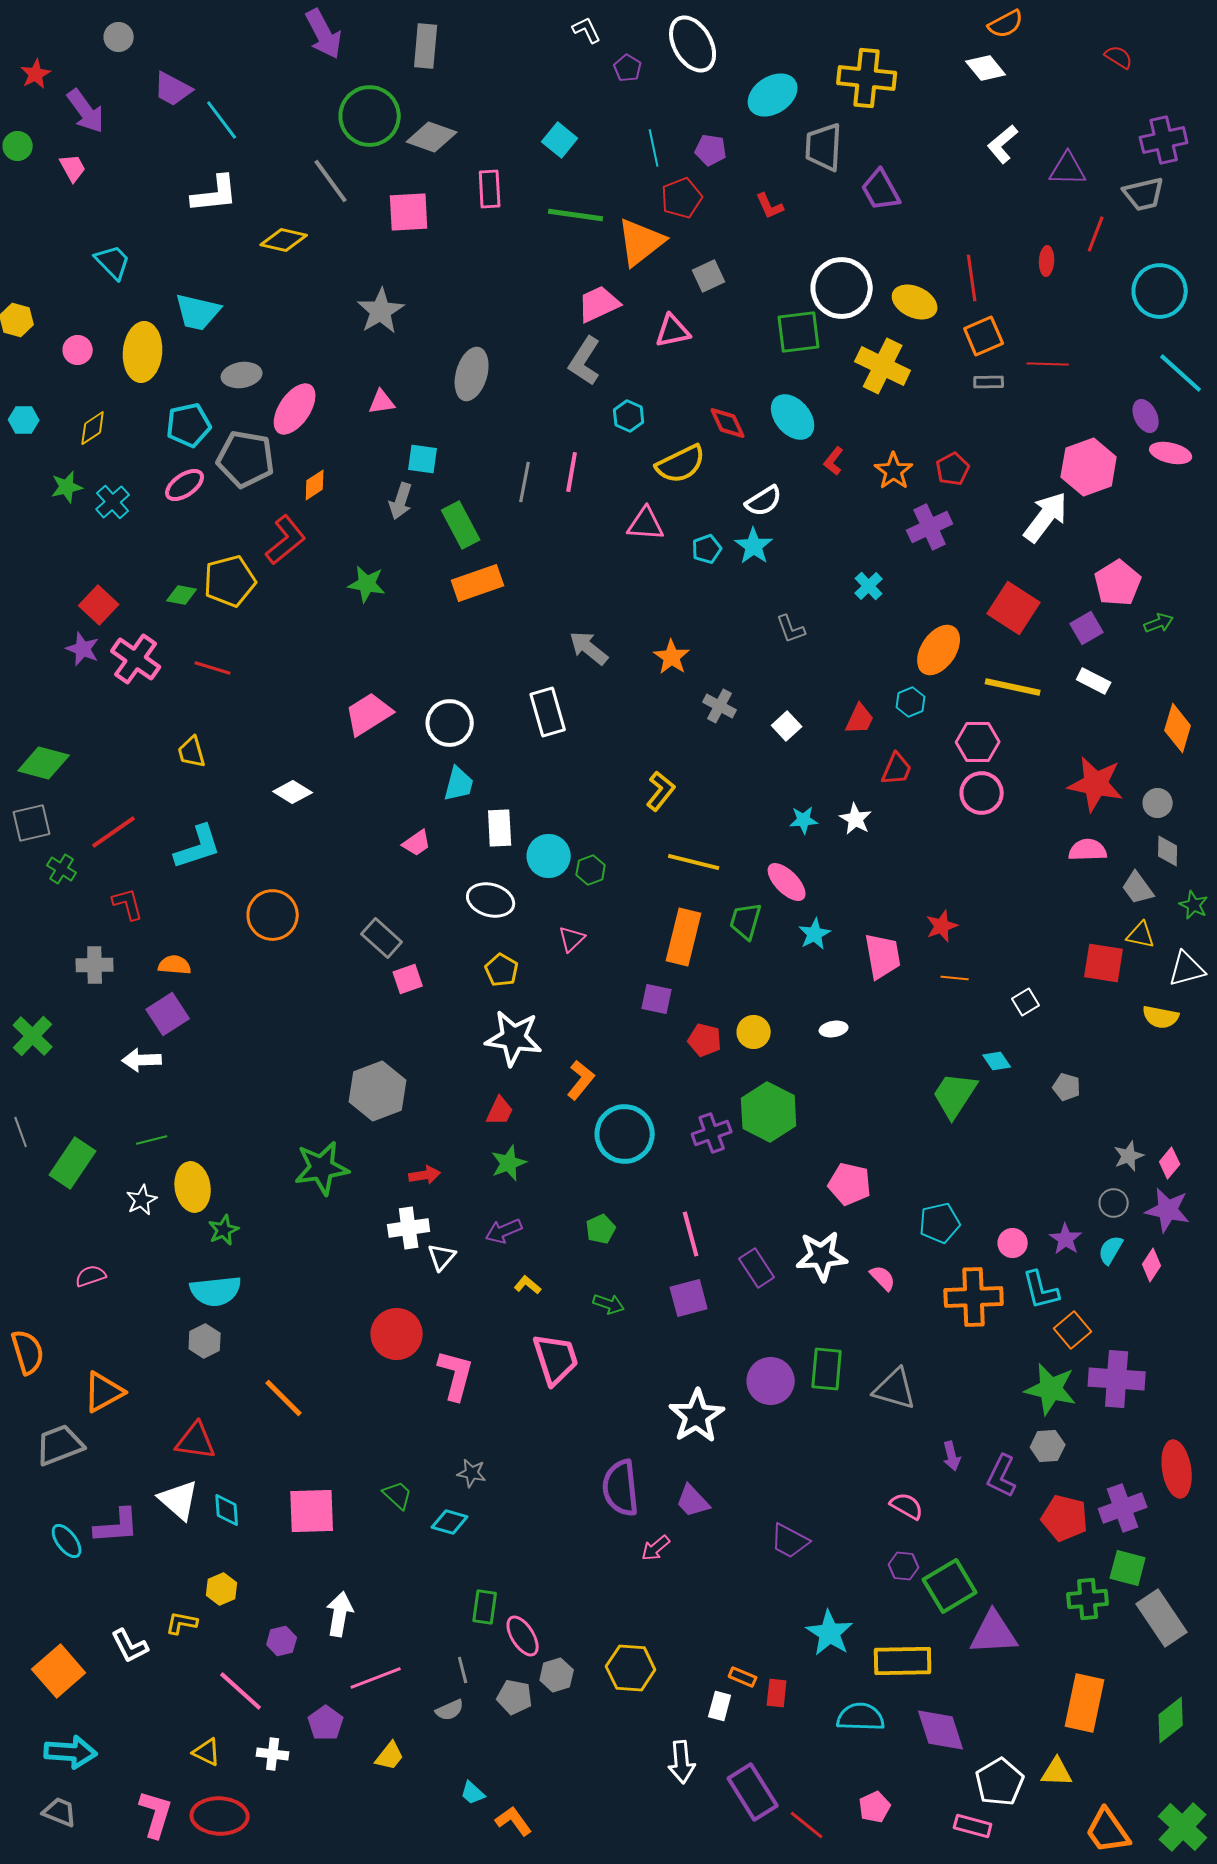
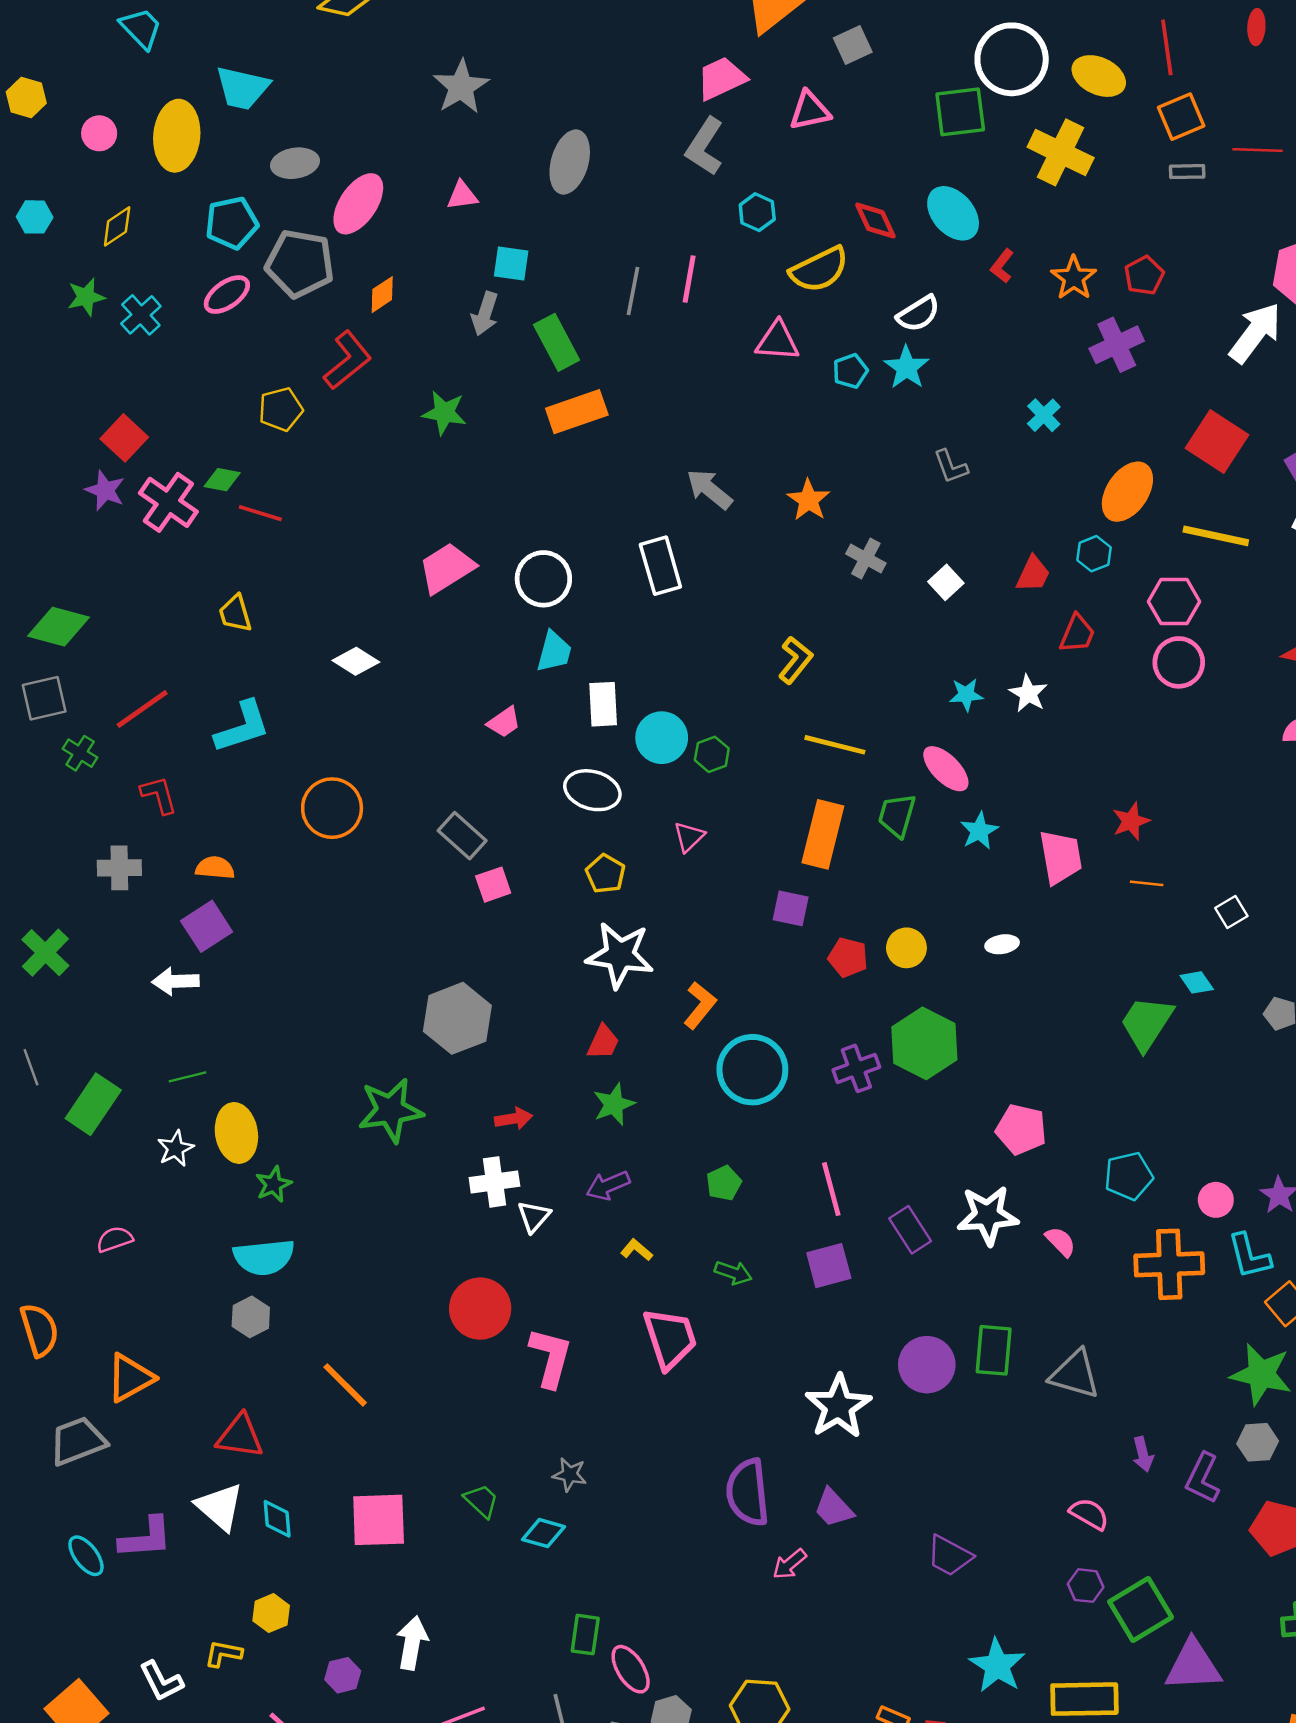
yellow pentagon: (230, 581) -> (281, 409), size x0.7
green diamond: (182, 595) -> (222, 480), moved

